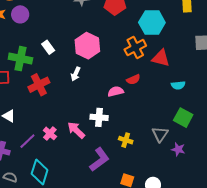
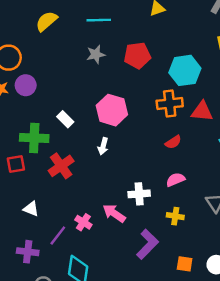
orange cross: (135, 48) -> (170, 103), turned 30
pink semicircle: (116, 91) -> (176, 180), moved

